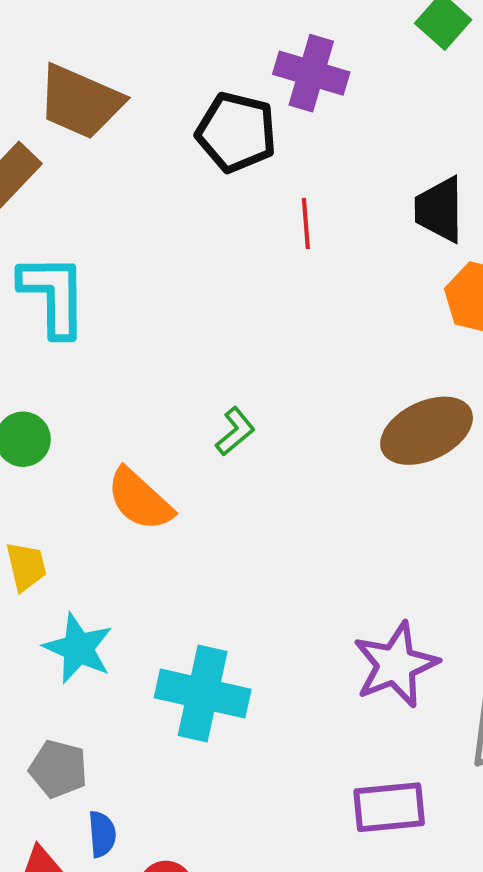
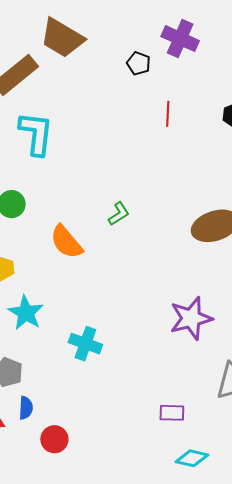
black pentagon: (236, 132) -> (139, 63), size x0.6
purple star: (396, 665) -> (191, 318), moved
cyan cross: (203, 694) -> (85, 344), size x0.7
purple rectangle: (389, 807) -> (172, 413), size x0.7

